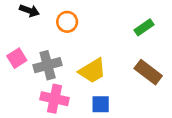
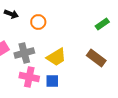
green rectangle: (144, 27) -> (102, 24), moved
blue square: (101, 104) -> (52, 81), moved

